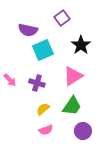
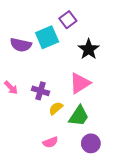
purple semicircle: (28, 30) -> (21, 45), moved
cyan square: (43, 50) -> (47, 37), moved
yellow semicircle: (43, 109) -> (56, 108), moved

